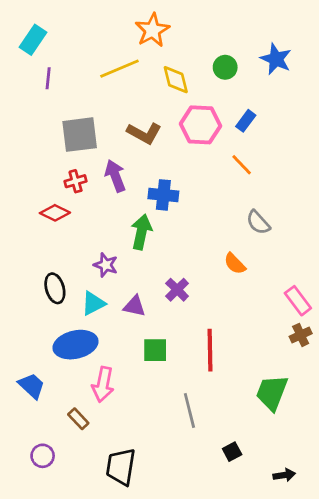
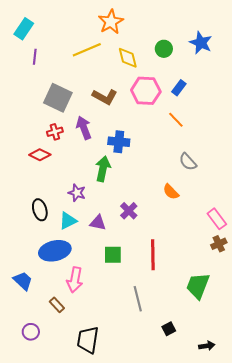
gray square: (80, 135) -> (58, 98), turned 32

